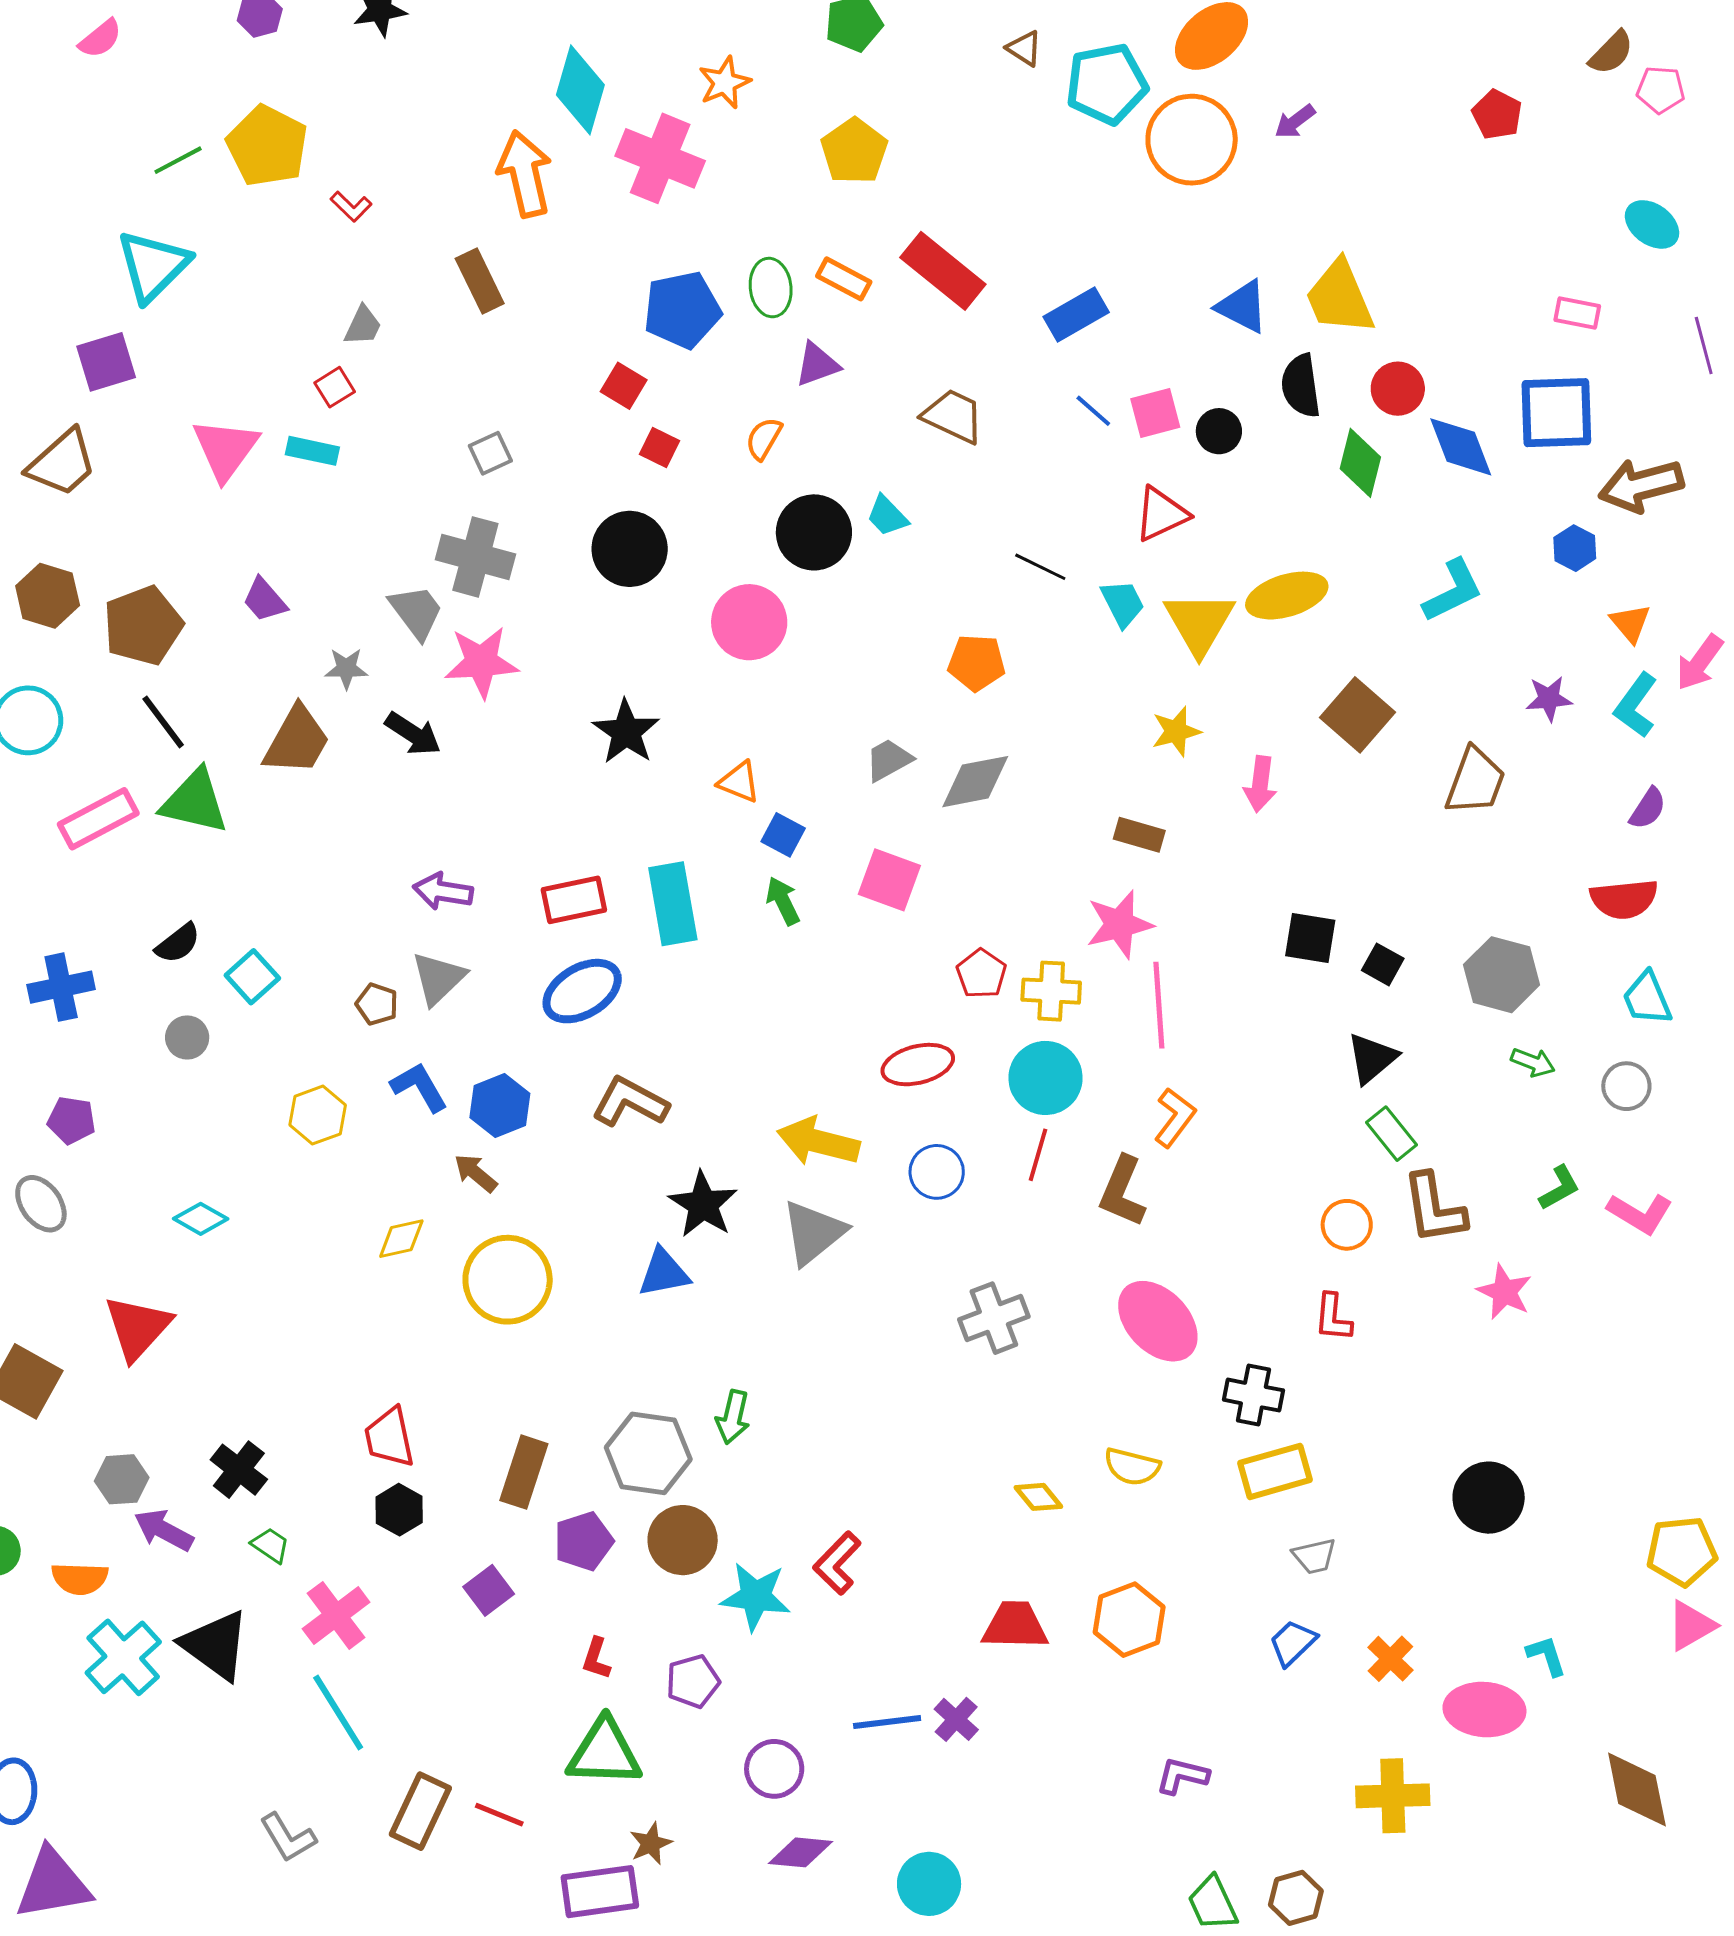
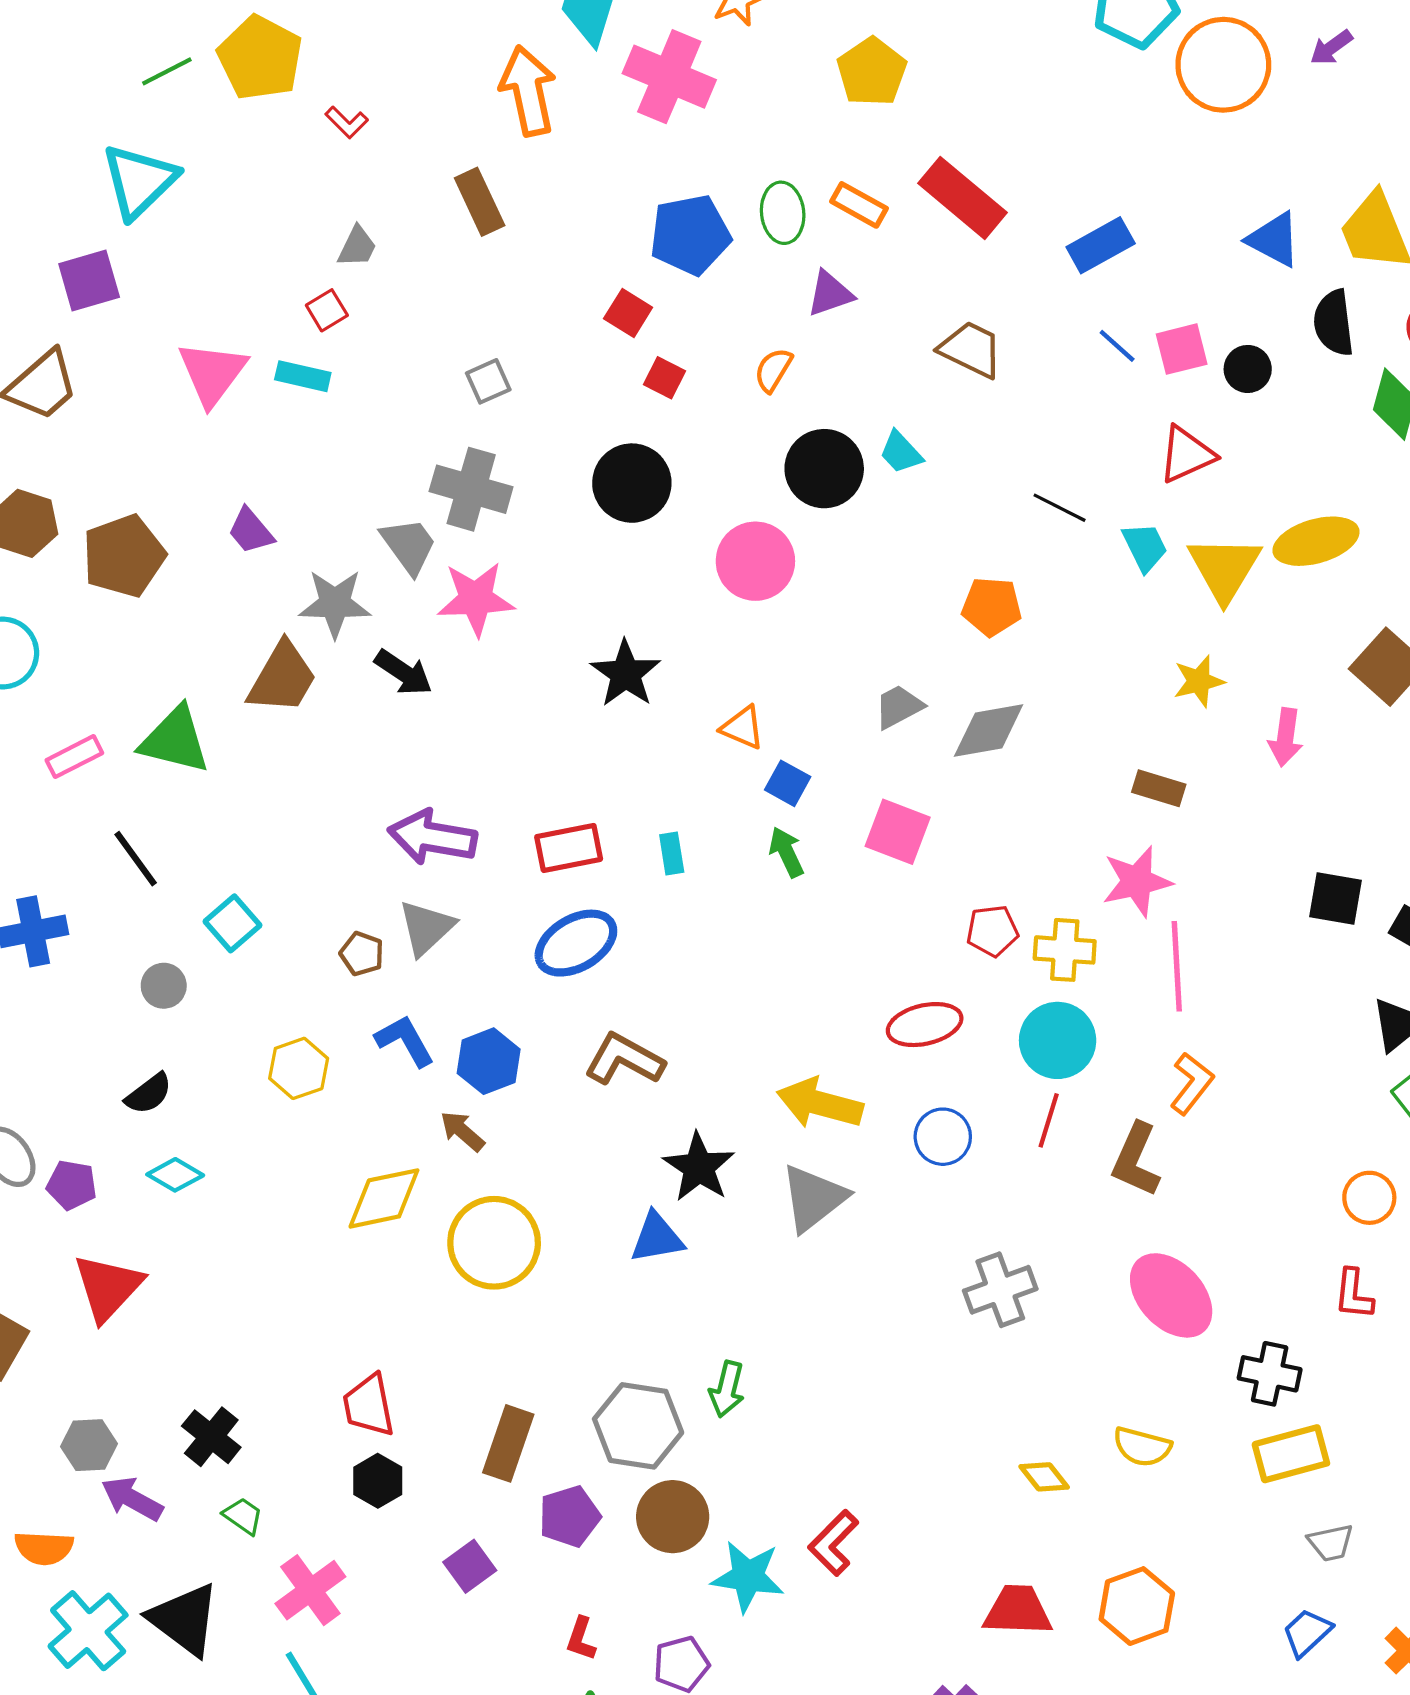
gray star: (346, 668) -> (335, 604), size x1.6
black line: (163, 722) -> (136, 859), moved
pink rectangle: (98, 819) -> (74, 757), size x0.7
purple arrow: (443, 891) -> (432, 837), size x1.4
cyan rectangle: (673, 904) -> (672, 853), size x0.5
black semicircle: (178, 943) -> (149, 1094), moved
red pentagon: (981, 974) -> (992, 931), turned 30
purple pentagon: (72, 1120) -> (72, 1185), moved
yellow diamond: (401, 1239) -> (384, 1198), size x1.5

